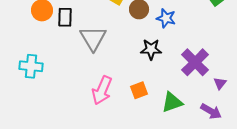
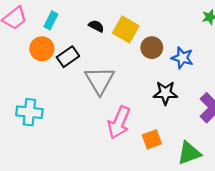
black rectangle: (65, 17) -> (68, 57), turned 54
pink arrow: (102, 90) -> (119, 122), moved

